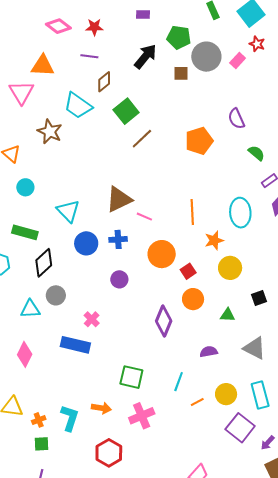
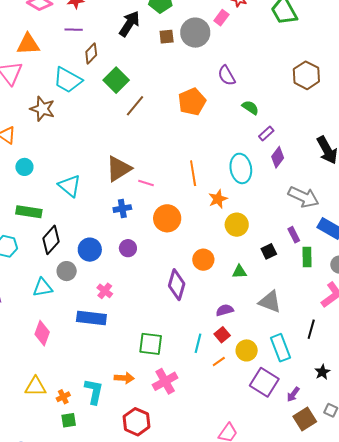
gray circle: (206, 57) -> (195, 33), moved
blue circle: (86, 243) -> (90, 250), moved
red square: (188, 271) -> (222, 335), moved

